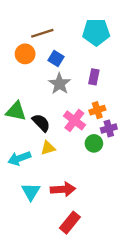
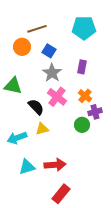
orange cross: (97, 110) -> (85, 96), turned -32
green triangle: (16, 111) -> (13, 86), moved
pink cross: (74, 120) -> (57, 97), moved
cyan triangle: (31, 192) -> (27, 167), turned 42

